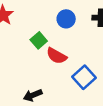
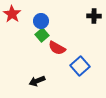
blue circle: (66, 19) -> (41, 21), moved

